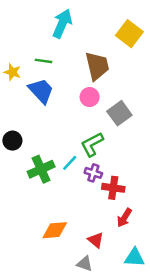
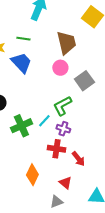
red cross: (113, 188) -> (56, 149), moved
red arrow: (124, 218) -> (78, 159), moved, turned -70
orange diamond: (55, 230) -> (32, 175), turned -60
gray triangle: (85, 264) -> (56, 202), turned -40

